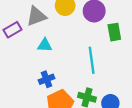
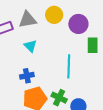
cyan triangle: (45, 45) -> (30, 46), turned 32

